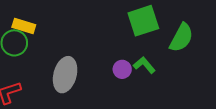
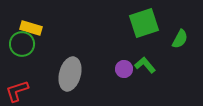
green semicircle: (181, 38) -> (180, 39), size x0.7

